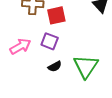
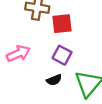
purple square: (50, 41) -> (62, 55), moved

